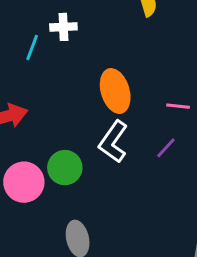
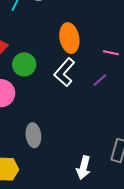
green circle: (65, 168) -> (24, 64), moved

